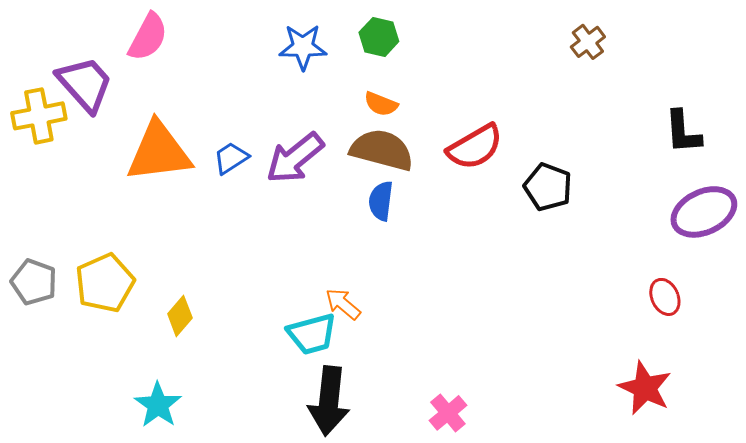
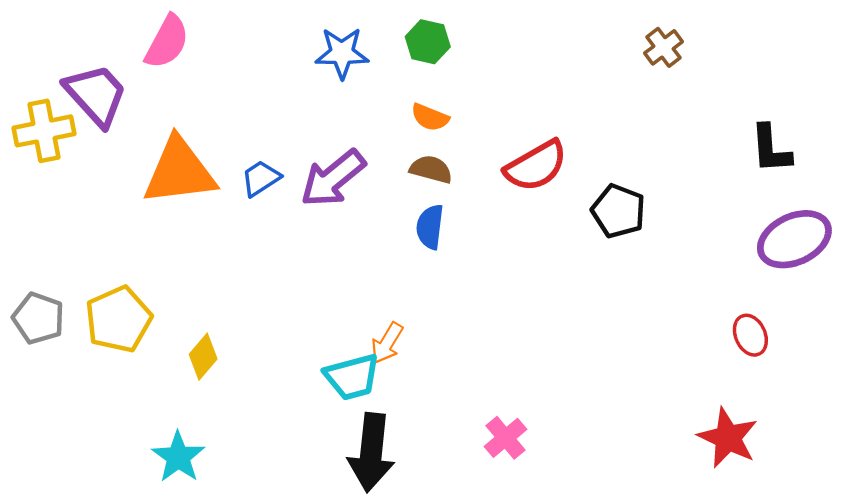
brown semicircle: (382, 150) -> (431, 169), size x0.6
orange arrow: (343, 304) -> (387, 343), turned -99
pink cross: (448, 413) -> (506, 438), moved

